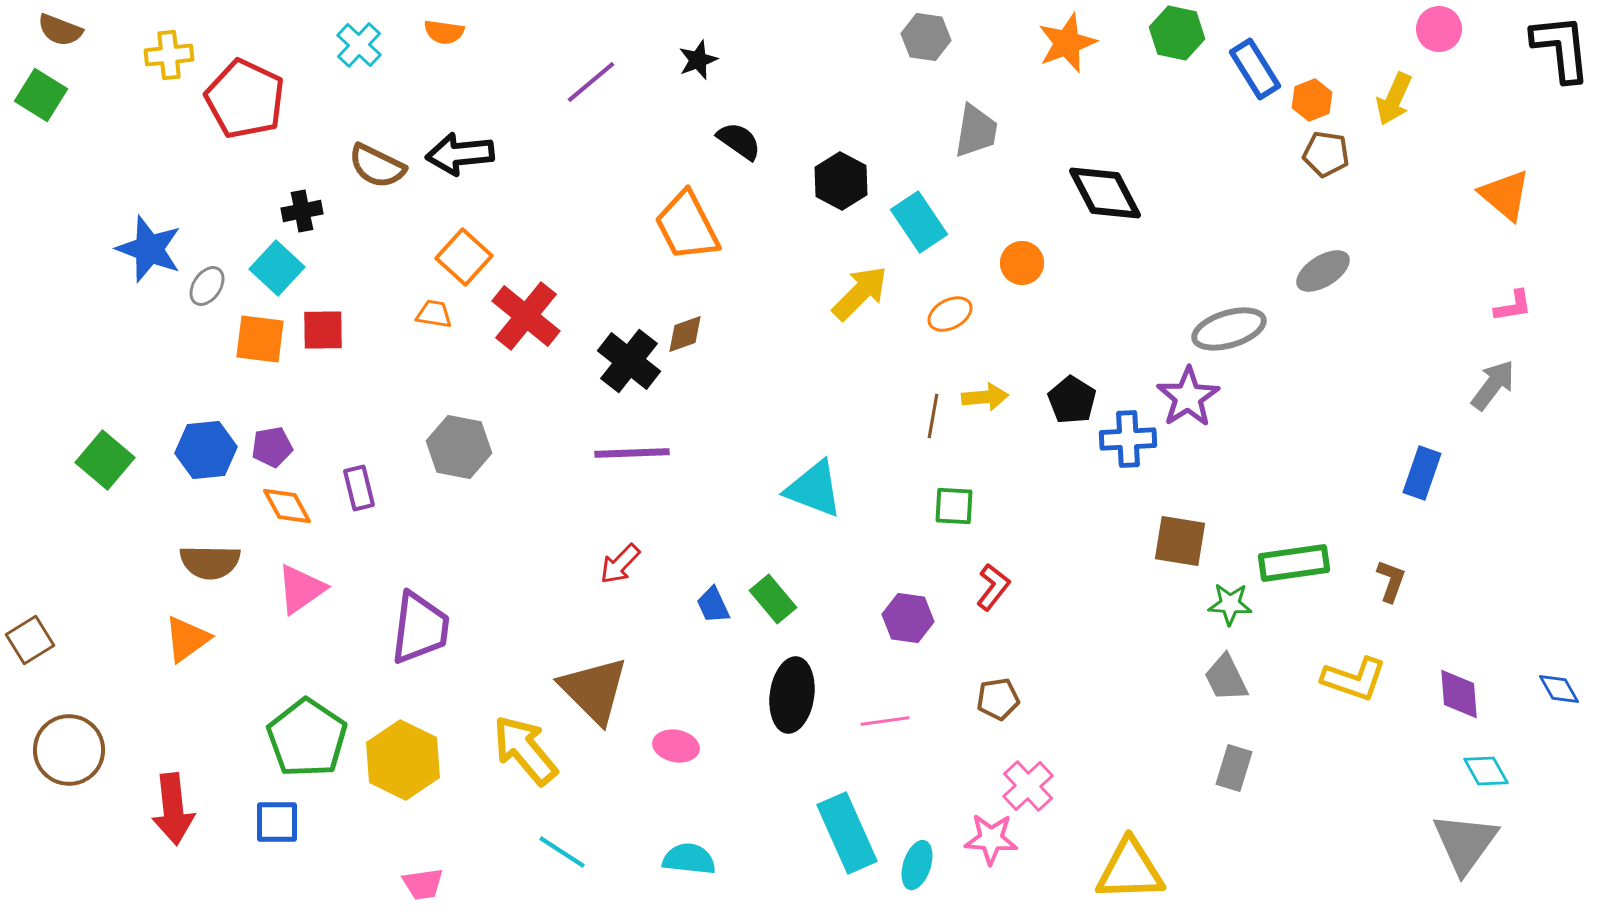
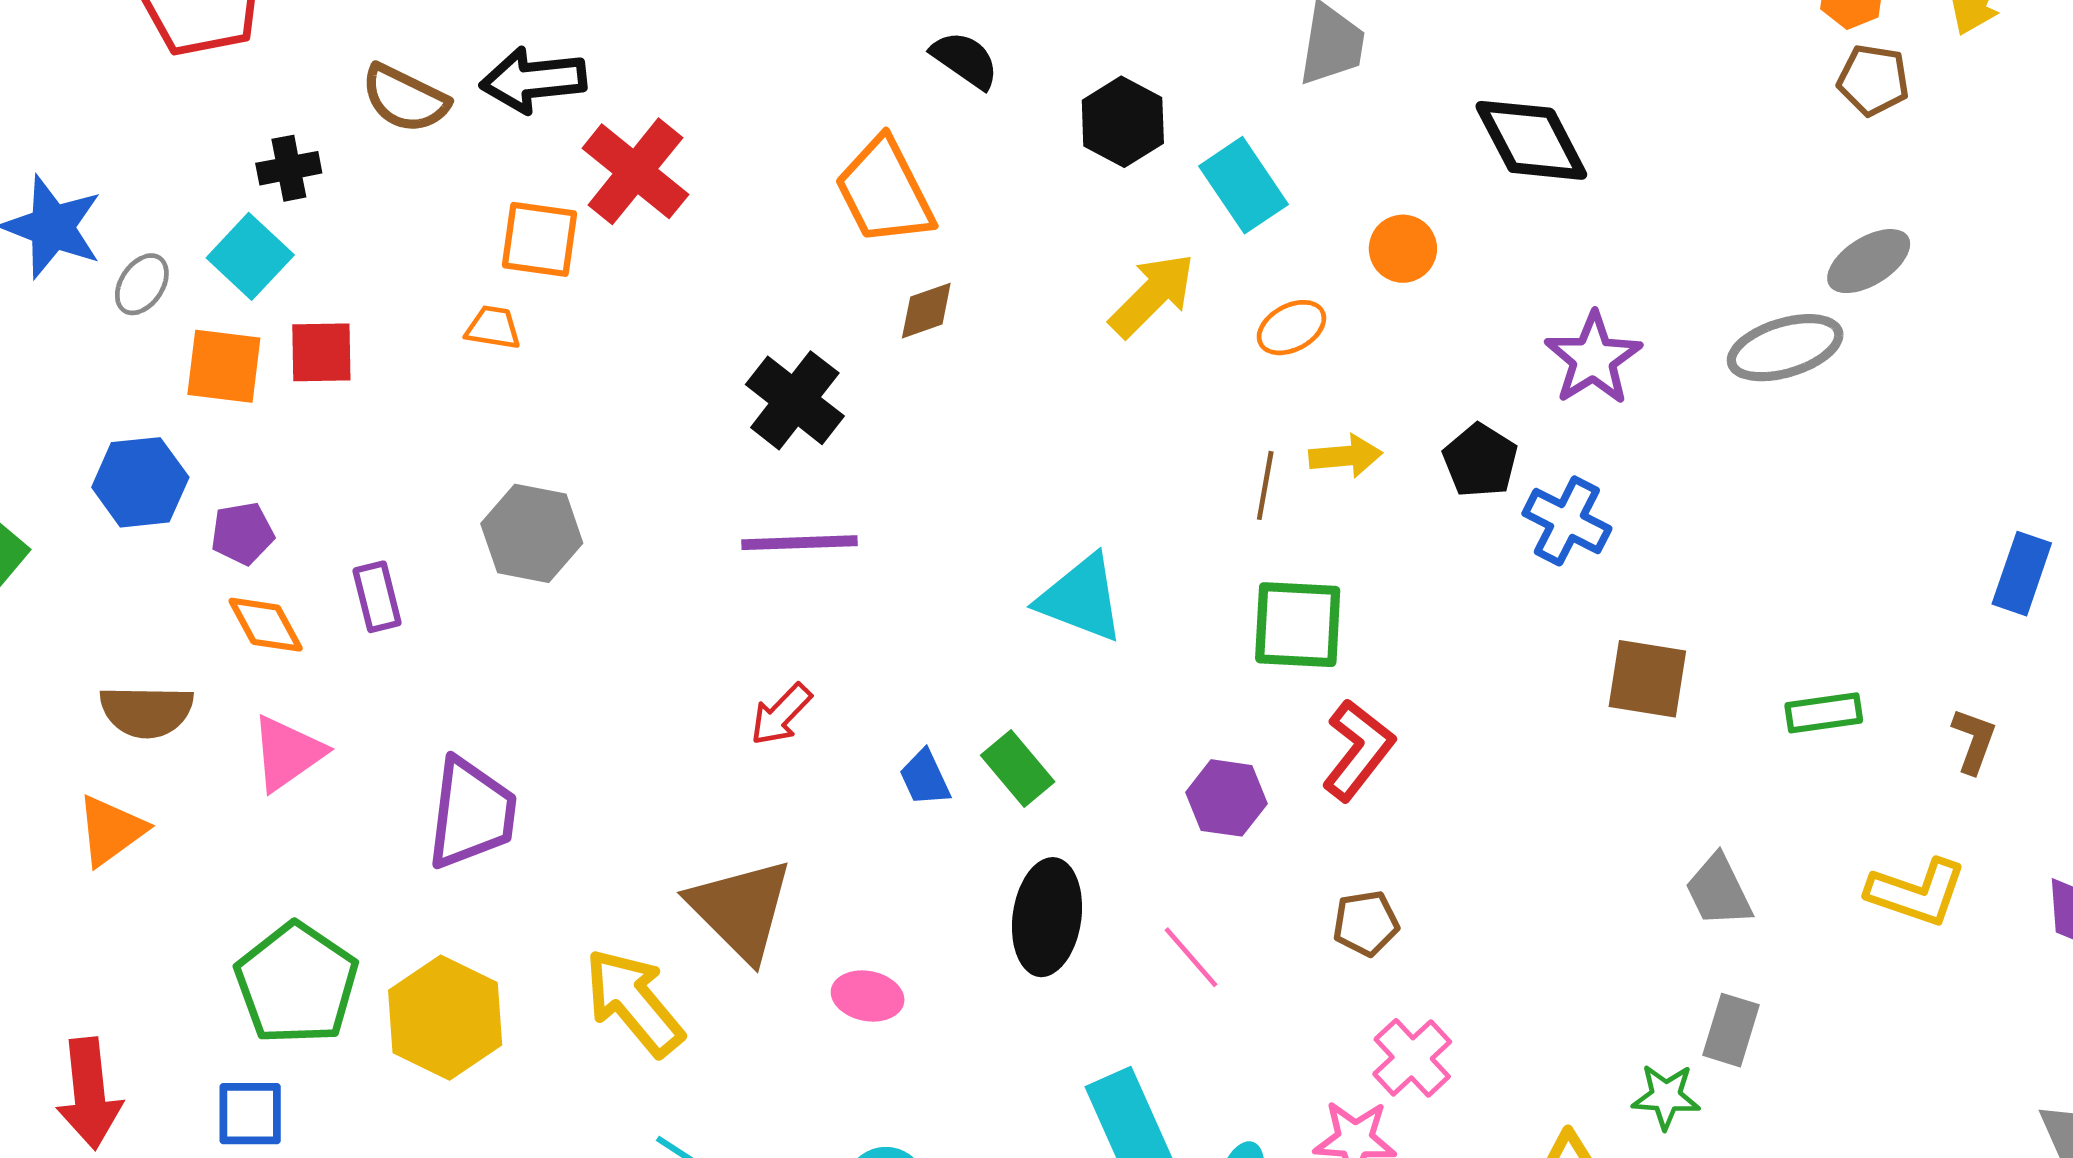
orange square: (464, 257) -> (540, 239), turned -34
red cross: (526, 316) -> (635, 171), moved
gray ellipse: (1229, 329) -> (1785, 348), moved
brown diamond: (685, 334) -> (926, 311), moved
purple star: (1188, 397) -> (1593, 359), moved
blue cross: (1128, 439) -> (1567, 521), turned 30
blue hexagon: (206, 450) -> (140, 482), moved
green square: (954, 506) -> (1298, 625), size x1.5
green rectangle: (1294, 563) -> (1824, 713), size x0.7
red L-shape: (993, 587) -> (1358, 750), size x1.4
green star: (1230, 604) -> (1666, 1097), moved
pink line: (885, 721) -> (1191, 957), turned 57

